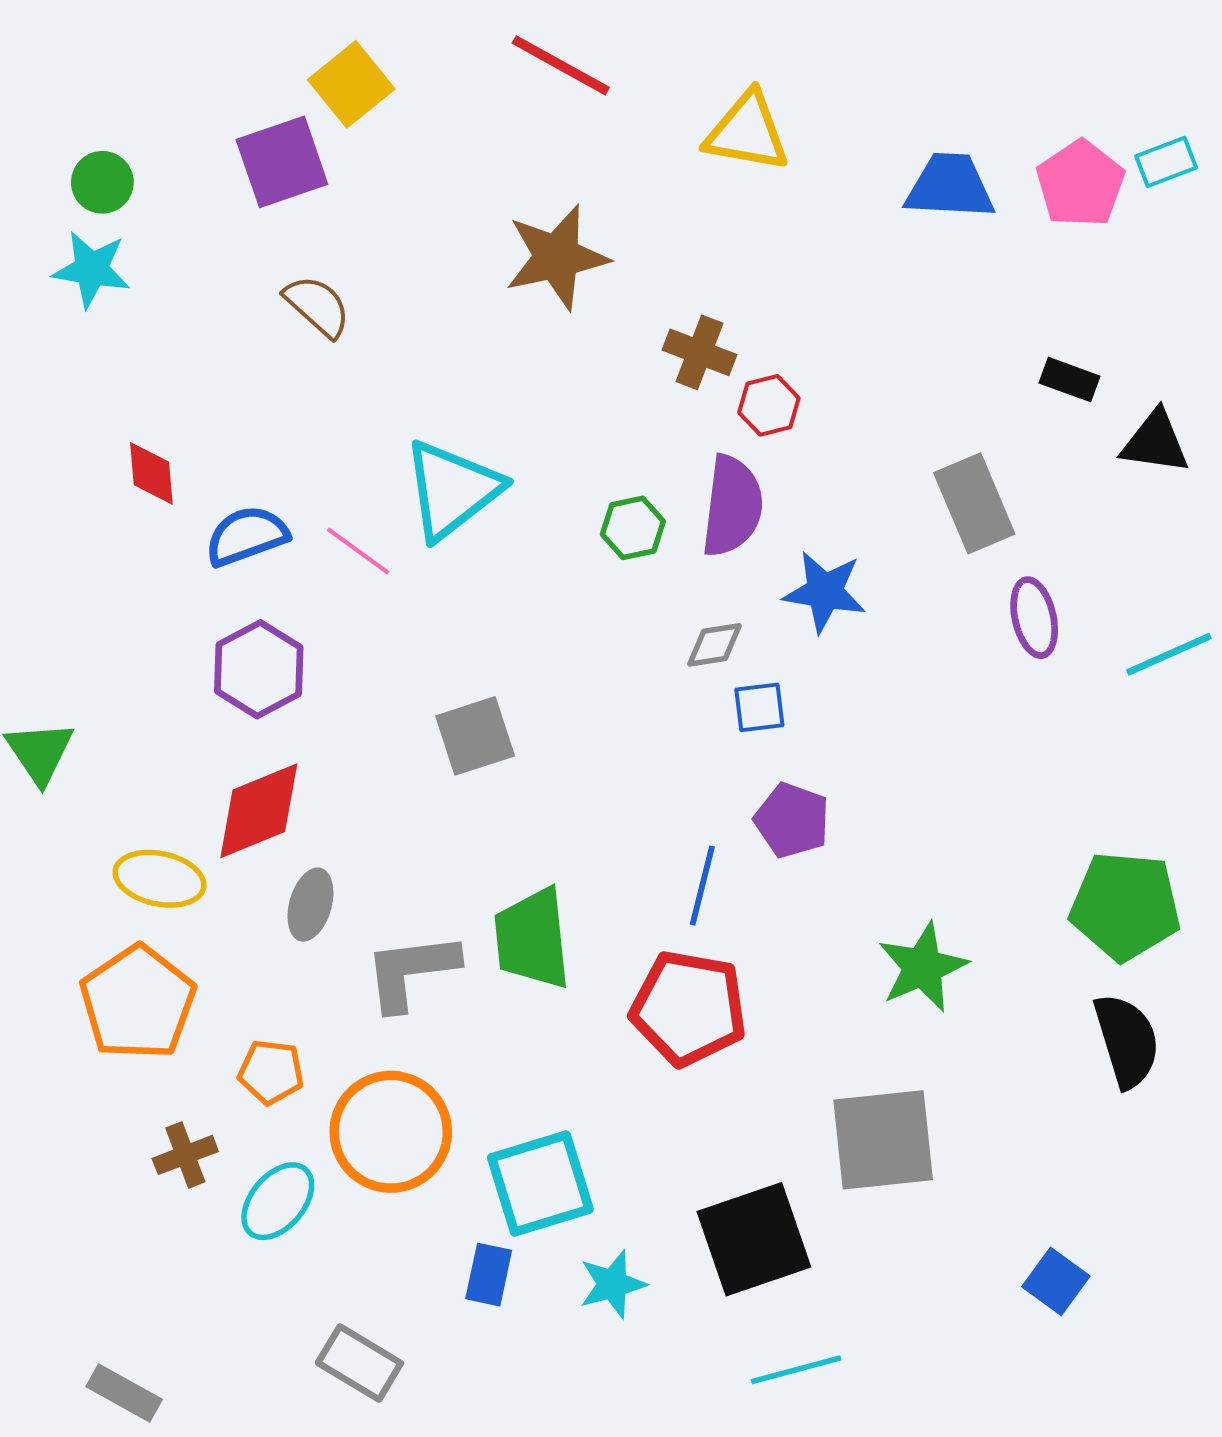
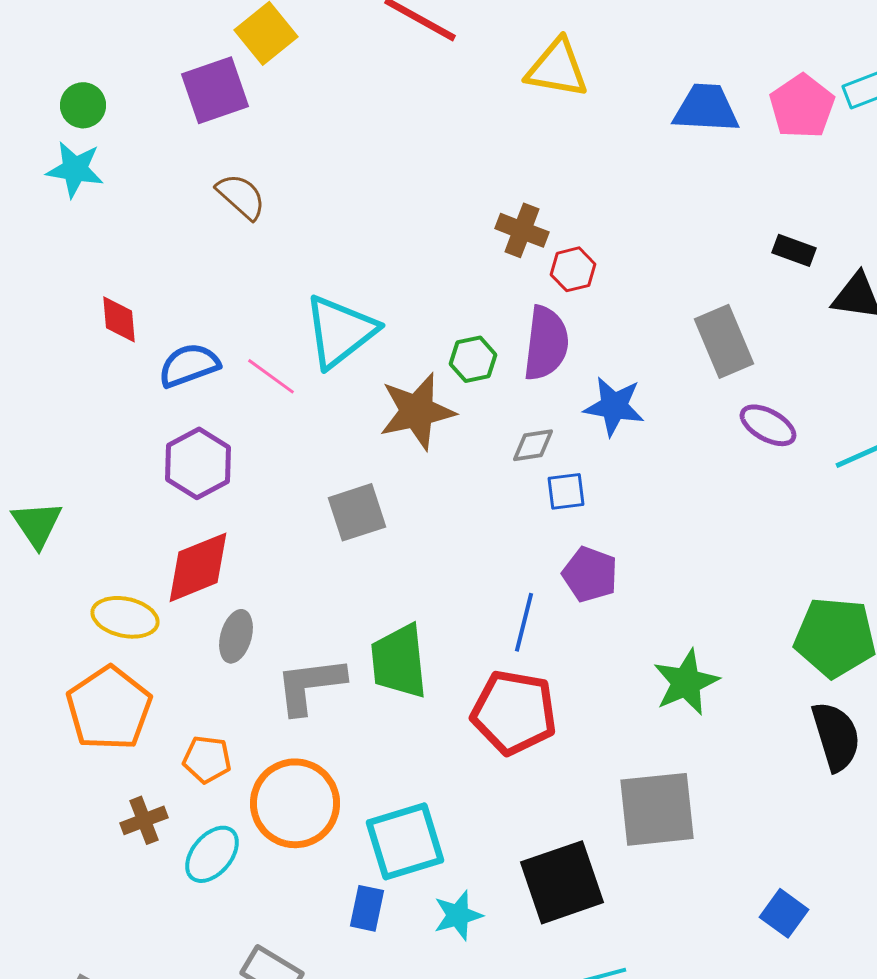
brown star: (557, 257) -> (417, 411), moved
purple ellipse: (1034, 618) -> (768, 425), turned -48

